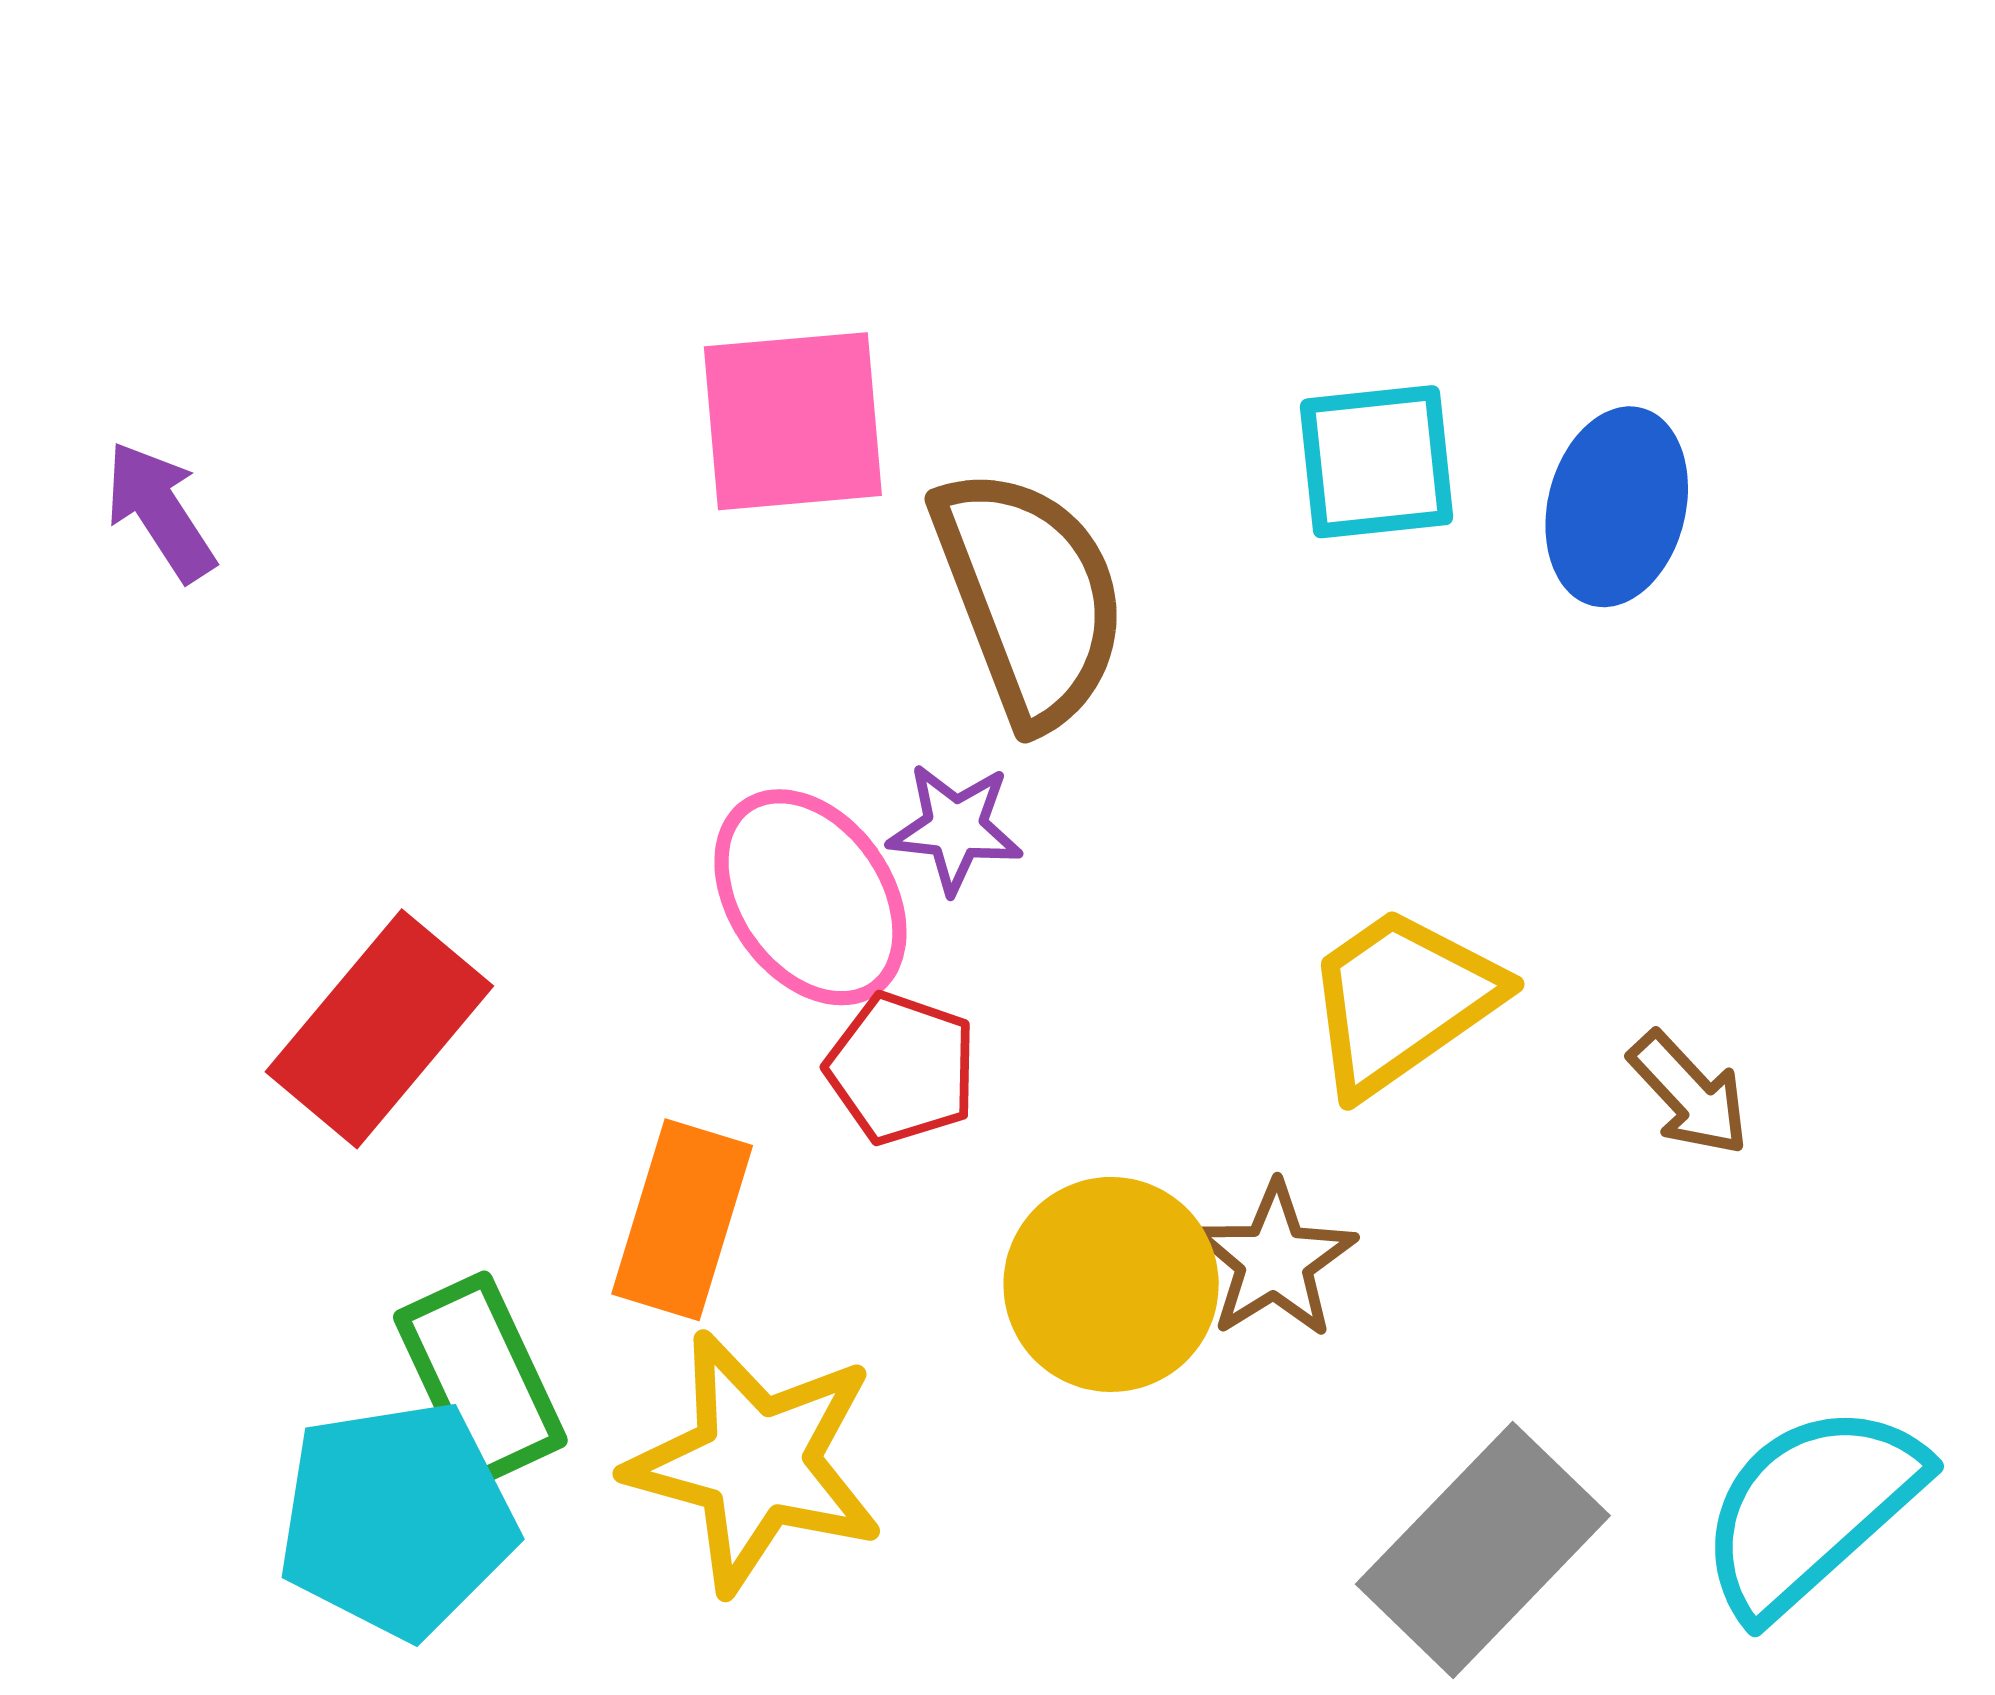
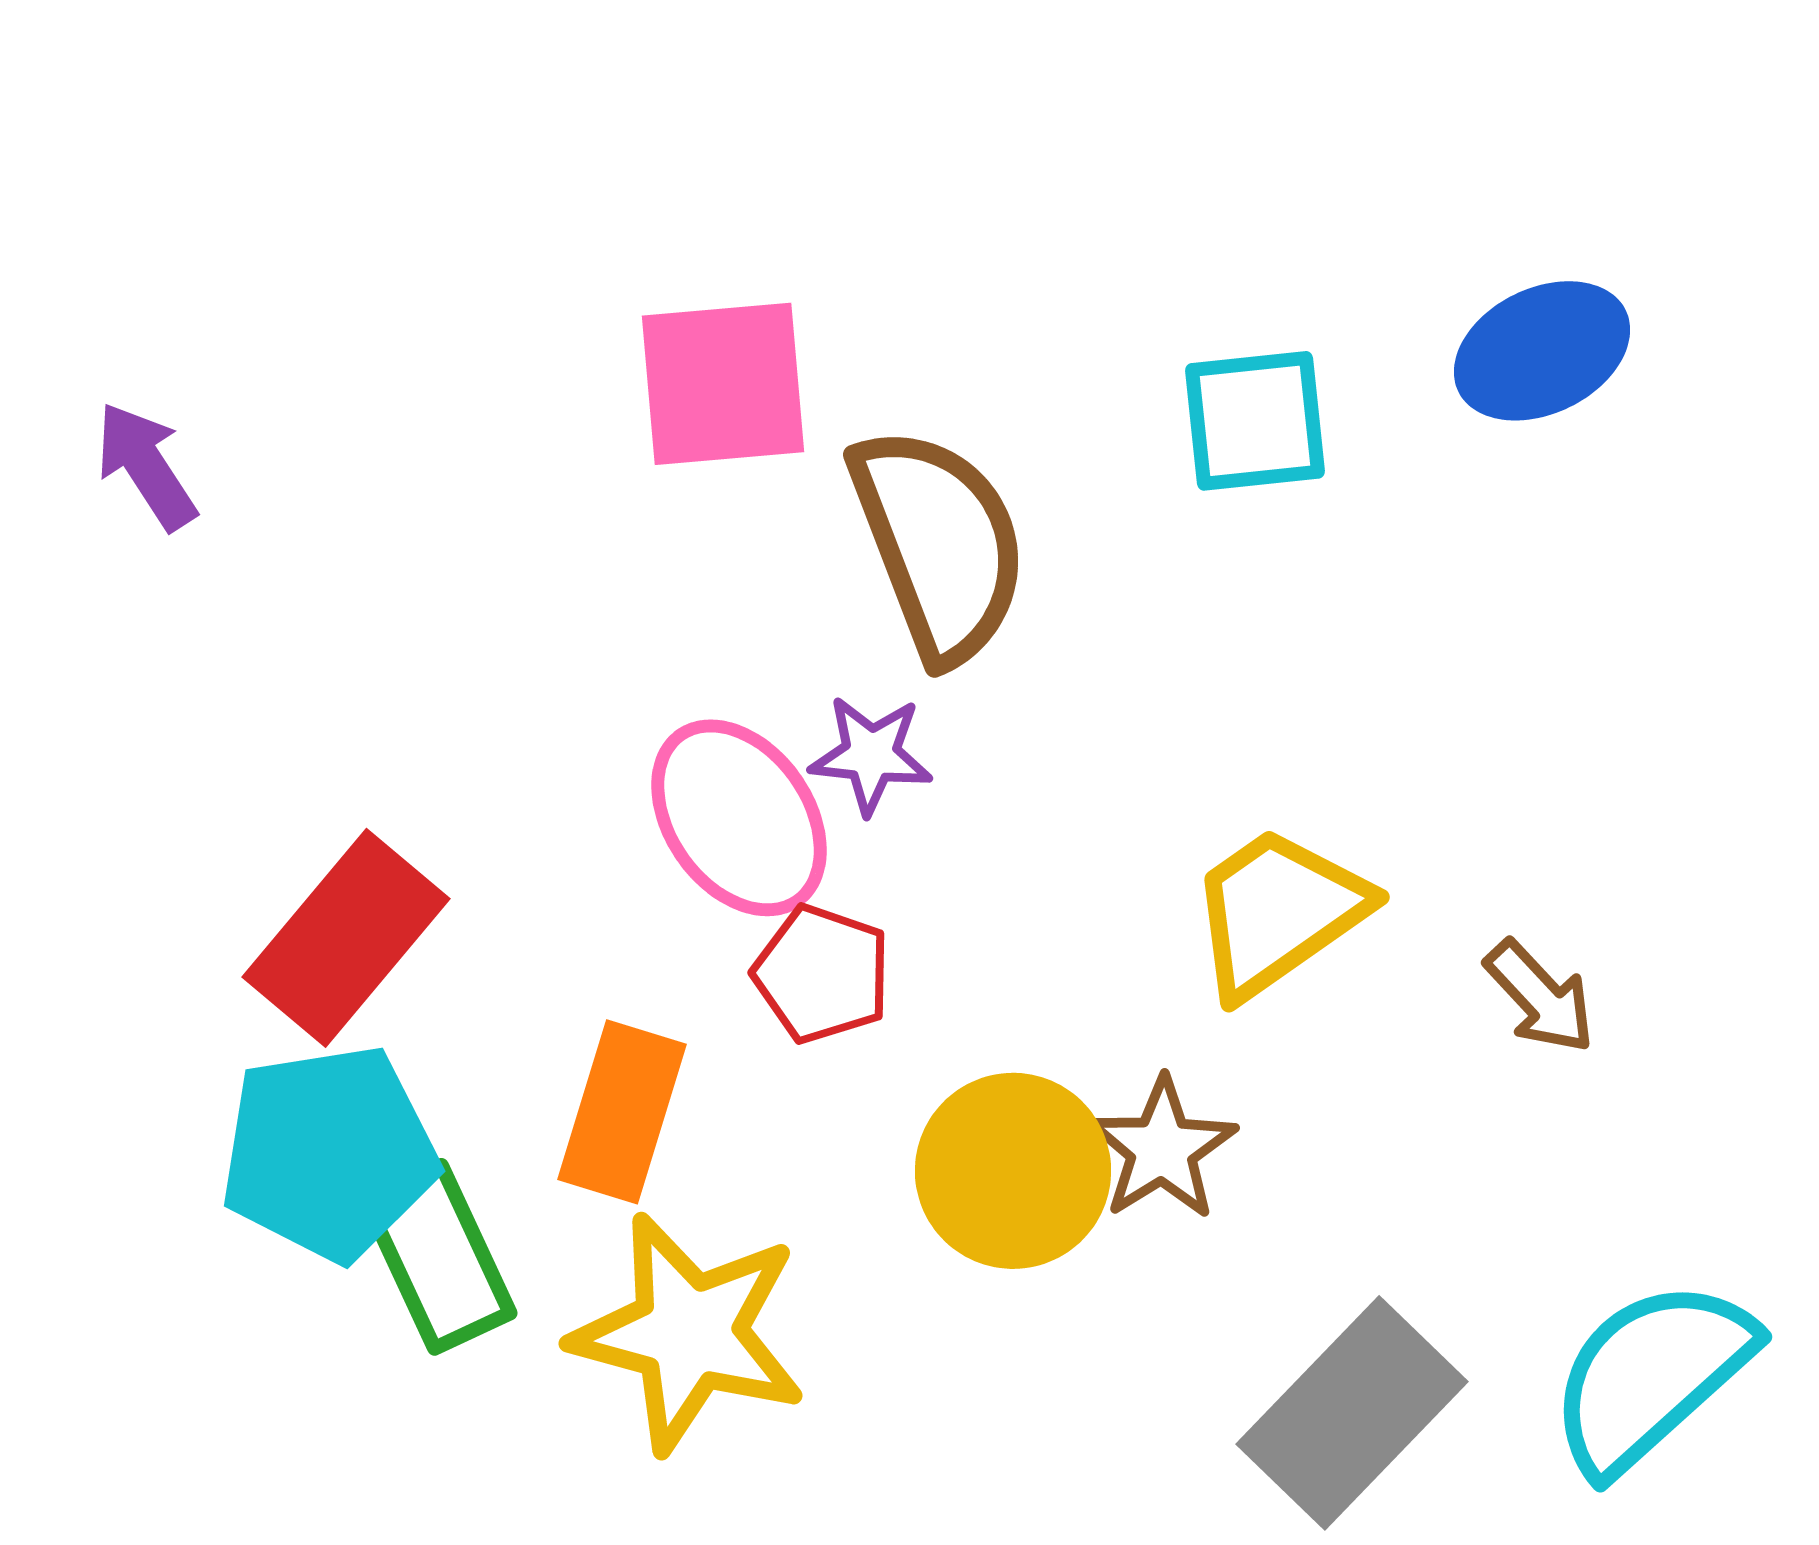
blue ellipse: (1617, 507) -> (1542, 351), moved, turned 50
cyan pentagon: (397, 1519) -> (329, 1153), moved

